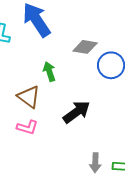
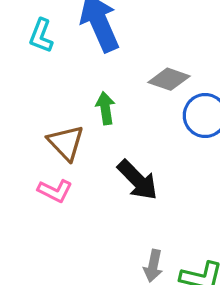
black arrow: (77, 112) -> (138, 180), turned 72

